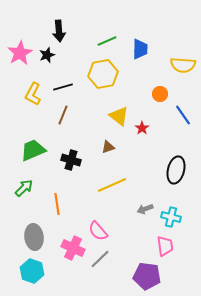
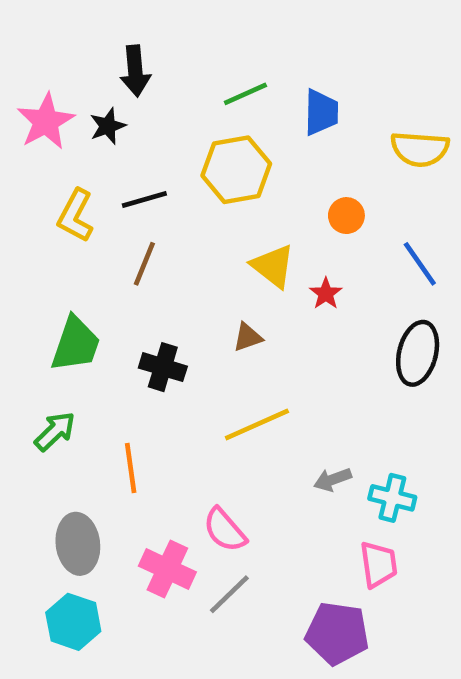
orange circle: (160, 94) -> (346, 216), moved
green trapezoid: (33, 150) -> (76, 344), turned 132
black ellipse: (176, 170) -> (418, 353), moved

